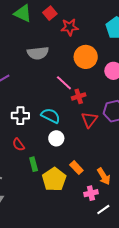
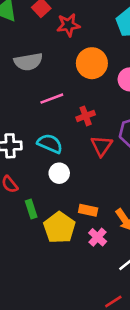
pink line: (64, 83) -> (52, 99), moved, turned -60
orange rectangle: (76, 168) -> (88, 210), turned -32
pink cross: (91, 193) -> (98, 237), moved, turned -32

